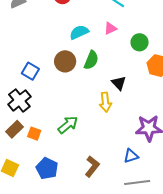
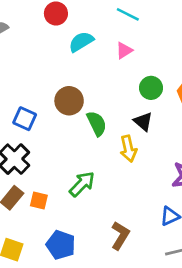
cyan semicircle: (79, 32) -> (81, 42), moved
green circle: (140, 42) -> (151, 88), moved
green semicircle: (91, 60) -> (97, 124), moved, turned -42

